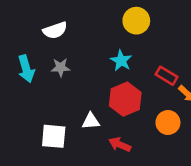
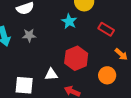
cyan star: (121, 61) -> (69, 21), moved
red rectangle: (167, 76) -> (106, 29), moved

